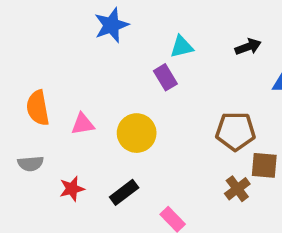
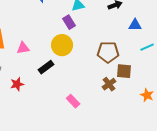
yellow circle: (137, 133) -> (62, 45), moved
black rectangle: (124, 192) -> (46, 67), moved

